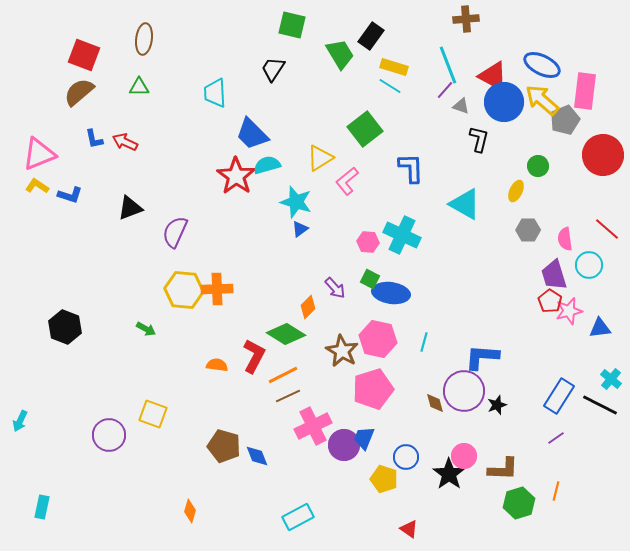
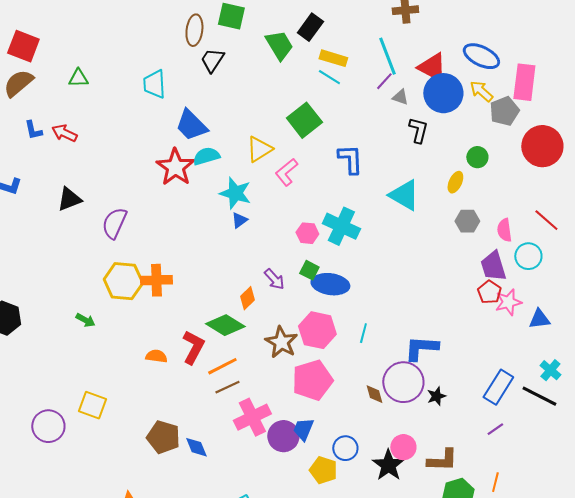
brown ellipse: (144, 39) -> (194, 30), moved
yellow arrow: (542, 100) -> (481, 91), size x0.7

